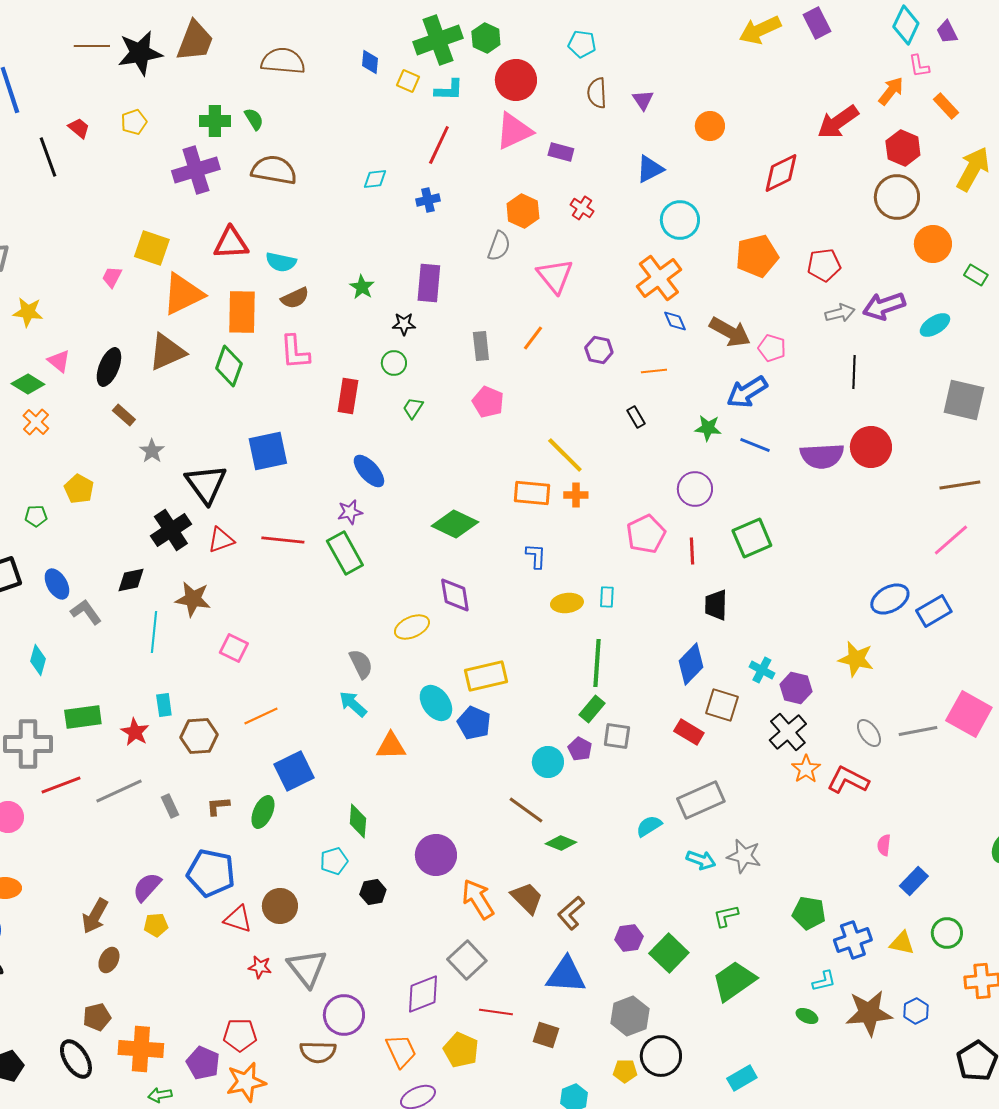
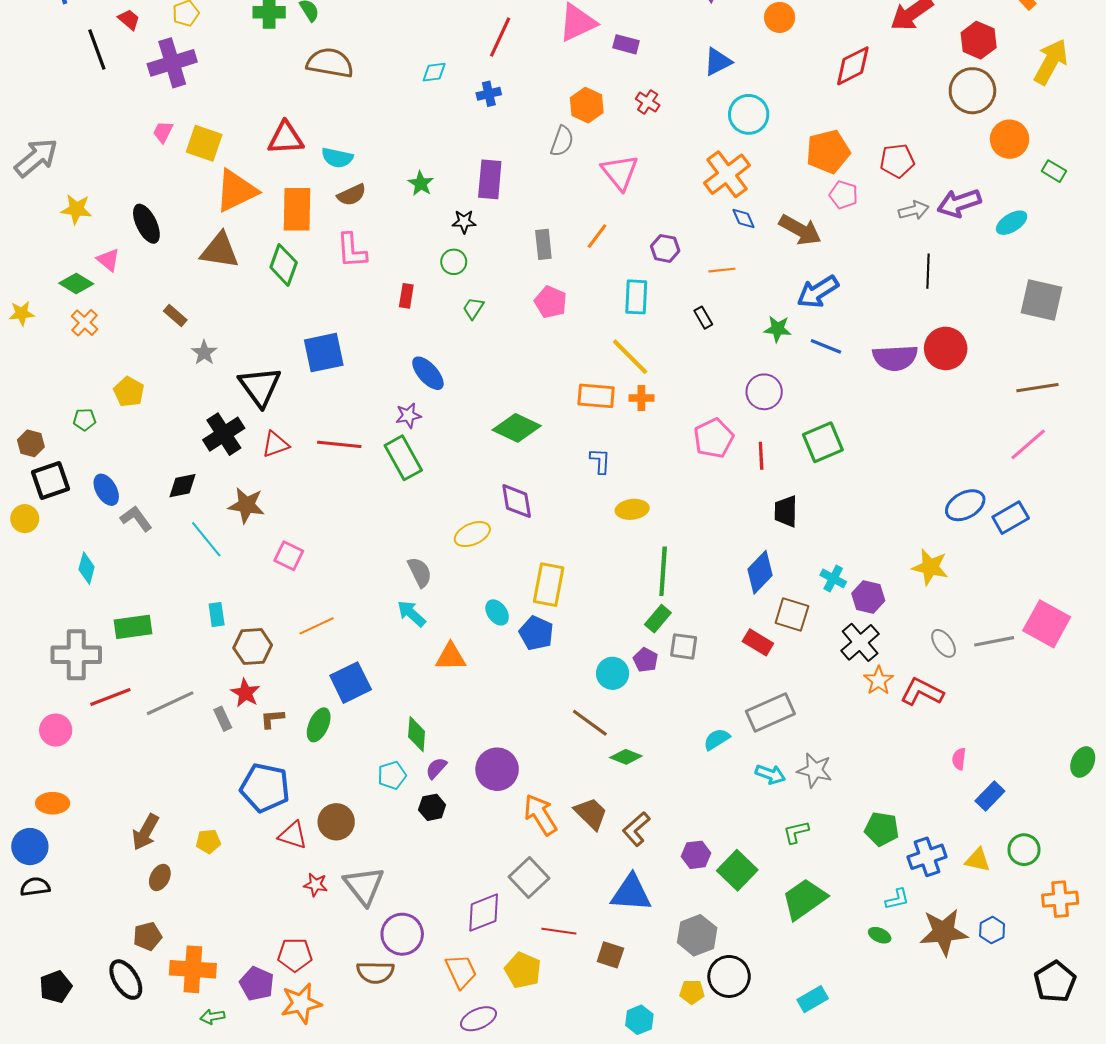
purple cross: (196, 170) -> (172, 63), moved
pink trapezoid: (112, 277) -> (163, 132), moved
pink pentagon: (772, 348) -> (844, 195), moved
brown triangle: (167, 352) -> (220, 251), turned 33
black ellipse: (109, 367) -> (146, 224), moved, turned -48
red rectangle: (348, 396) -> (406, 296), size x0.7
cyan rectangle: (607, 597) -> (636, 297), moved, size x1.6
cyan line: (154, 632) -> (206, 539), turned -45
yellow rectangle: (486, 676) -> (549, 585), turned -66
cyan ellipse: (436, 703) -> (497, 612), size x0.7
red star: (135, 732) -> (245, 693), moved
purple semicircle: (147, 887) -> (436, 768), moved, size x0.7

